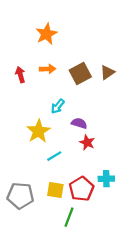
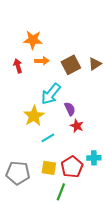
orange star: (46, 34) -> (33, 40), moved, turned 30
cyan arrow: (58, 106) -> (51, 94), size x1.6
purple semicircle: (79, 123) -> (70, 109), turned 48

